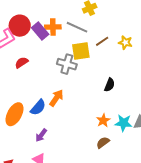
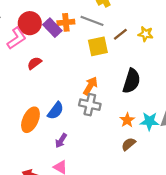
gray cross: (67, 64) -> (90, 105), moved
black semicircle: (110, 85) -> (131, 81), size x1.6
orange arrow: (56, 98) -> (90, 86), moved

